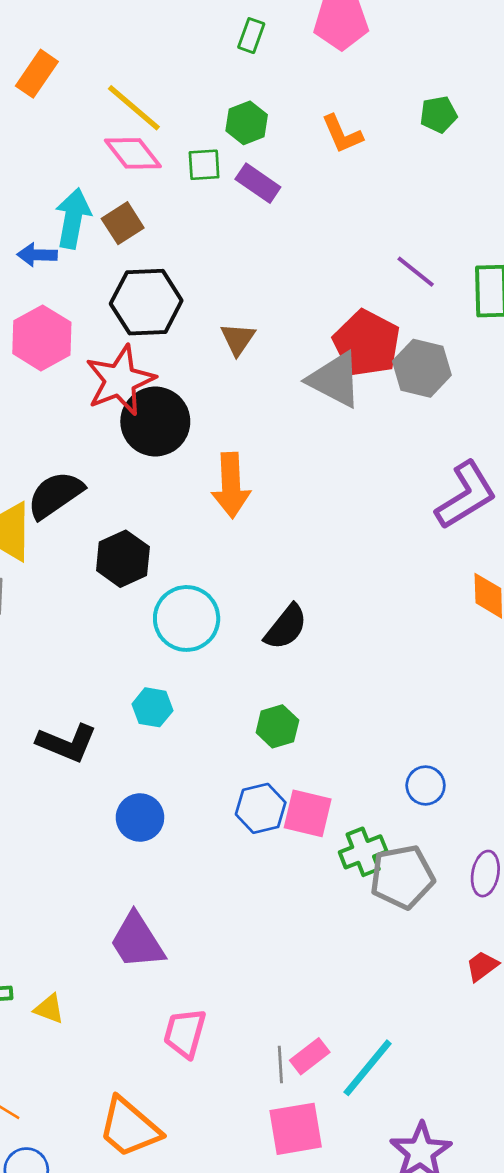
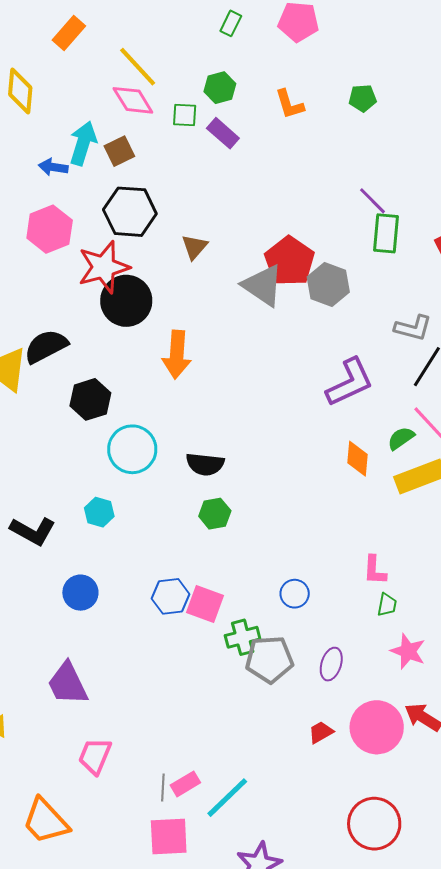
purple line: (416, 272) -> (372, 201), moved
black semicircle: (286, 627) -> (205, 464), turned 51
green hexagon: (277, 726) -> (215, 514), moved

